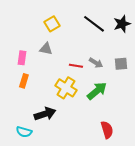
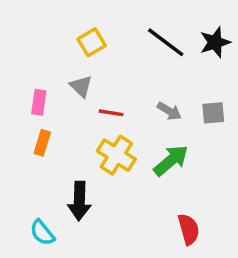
gray triangle: (46, 49) -> (81, 86), turned 32
red line: (76, 66) -> (111, 113), moved
black arrow: (45, 114) -> (79, 201), turned 110
cyan semicircle: (24, 132) -> (42, 233), turned 35

